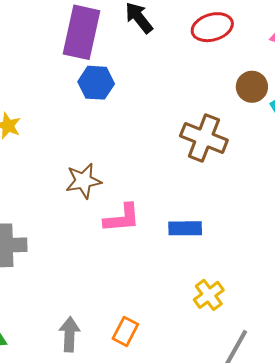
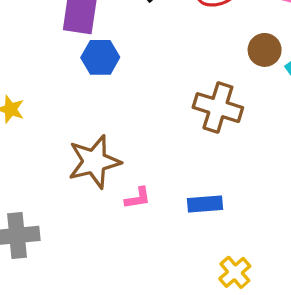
brown star: (83, 181) -> (94, 162), size x1.4
pink L-shape: (122, 218) -> (138, 198), size x0.7

